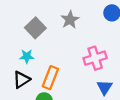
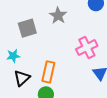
gray square: (35, 28) -> (27, 28), turned 36
cyan star: (27, 56) -> (13, 56), moved

